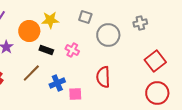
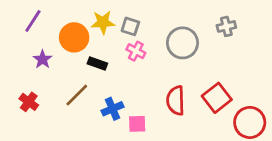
gray square: (85, 17) -> (130, 26), moved
pink cross: (72, 50) -> (136, 51), moved
red square: (155, 61) -> (217, 98), moved

